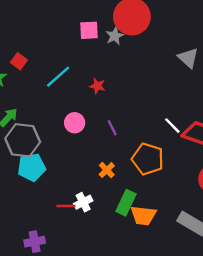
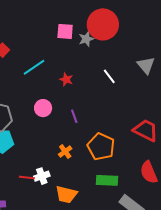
white line: (172, 126) -> (109, 76), moved
green rectangle: (126, 203) -> (107, 180), moved, turned 60
orange trapezoid: (143, 216) -> (66, 194), moved

